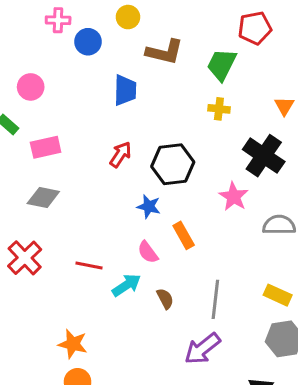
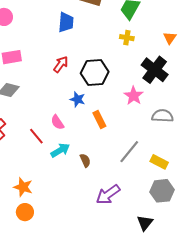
pink semicircle: (148, 252) -> (57, 122), moved
red line: (89, 266) -> (36, 136), turned 36
gray line: (215, 299) -> (129, 152), moved, turned 30

